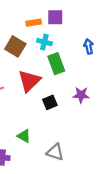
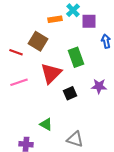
purple square: (55, 17) -> (89, 21), moved
cyan cross: (44, 42) -> (73, 10), moved, turned 32

